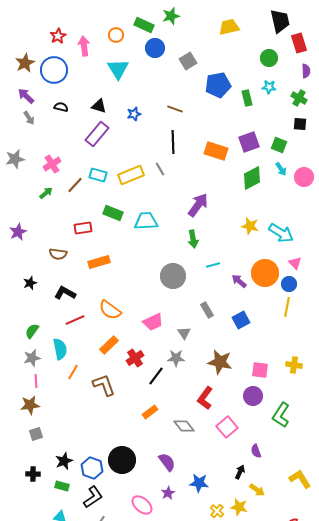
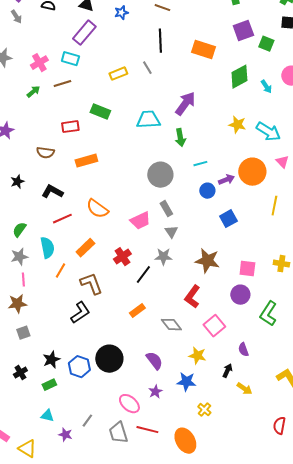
purple square: (249, 142) -> (243, 31), moved
cyan arrow: (281, 169) -> (266, 87), moved
cyan rectangle: (98, 175) -> (70, 59), moved
yellow rectangle: (131, 175) -> (118, 74), size x0.7
brown line: (75, 185) -> (62, 84), turned 30
cyan trapezoid: (146, 221) -> (148, 120), moved
purple arrow: (239, 281) -> (226, 180), turned 119
blue circle: (289, 284) -> (207, 191), moved
gray rectangle: (207, 310) -> (166, 209), moved
orange rectangle: (109, 345) -> (85, 248), moved
black cross: (33, 474) -> (20, 373), turned -32
green rectangle: (62, 486) -> (49, 385), turned -40
black L-shape: (93, 497) -> (80, 313), moved
yellow star: (239, 507) -> (197, 356), moved

